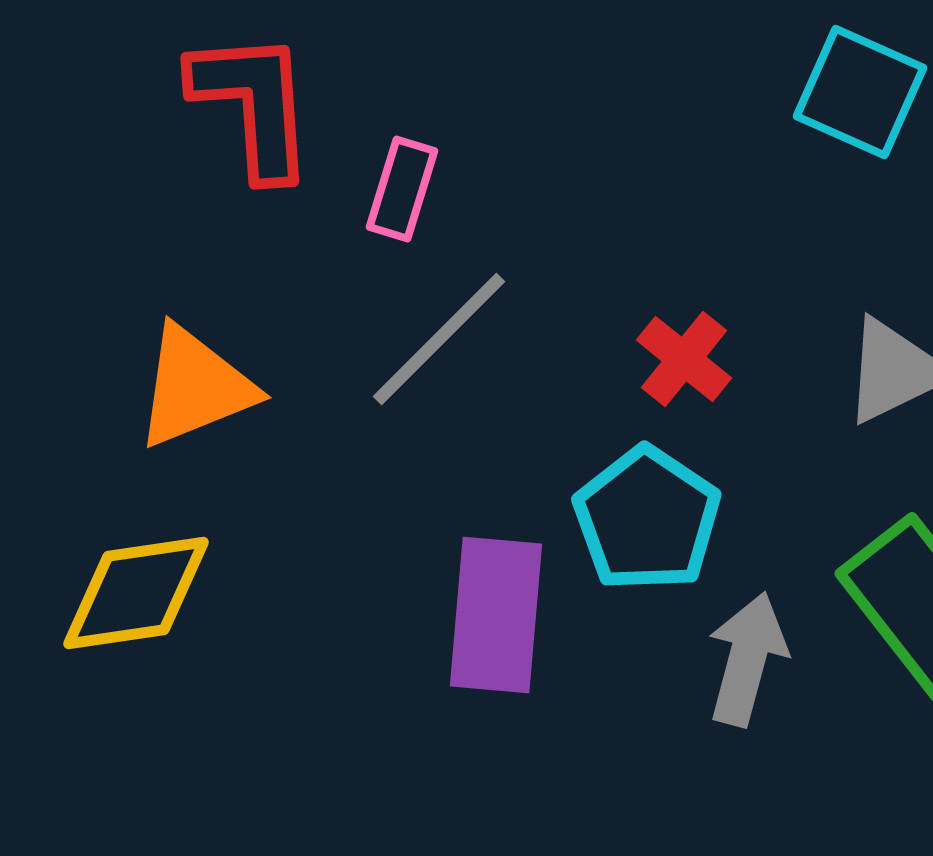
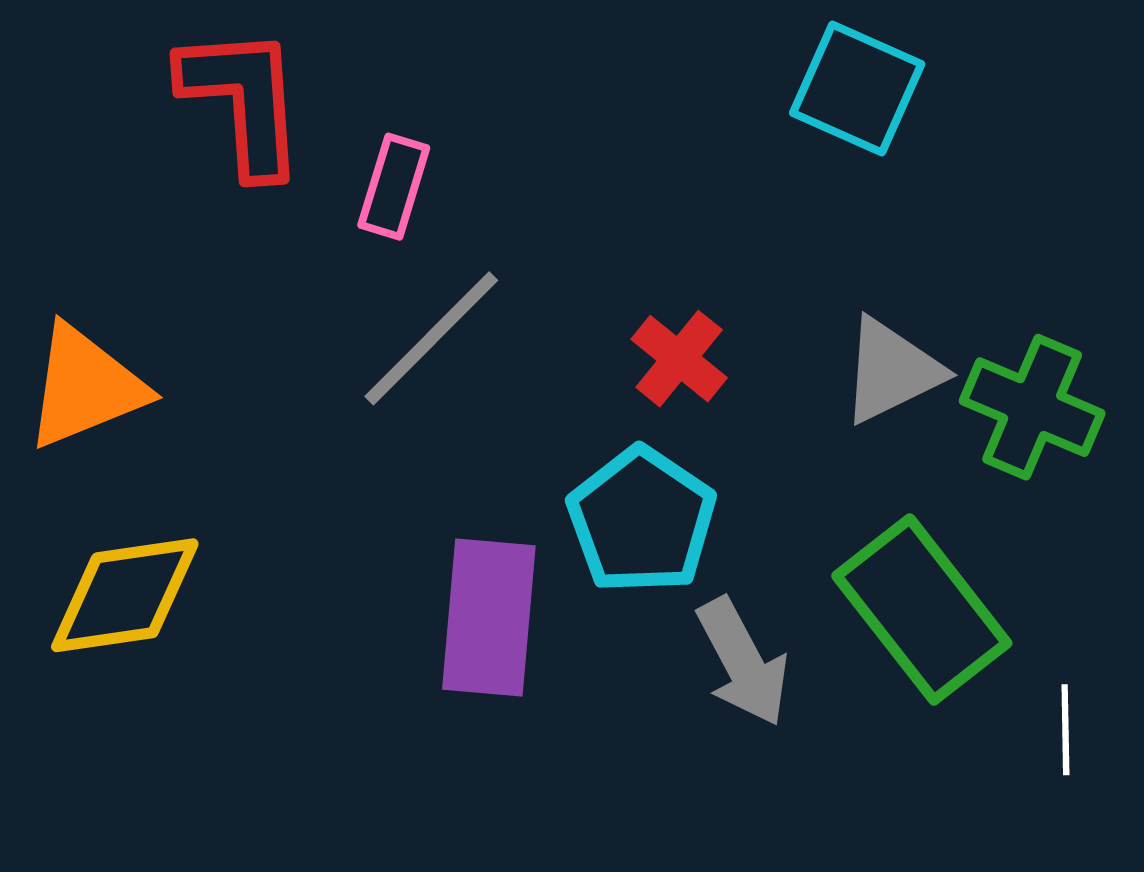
orange triangle: (195, 387) -> (85, 387), moved
gray arrow: (747, 659) -> (743, 662), turned 137

